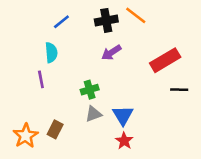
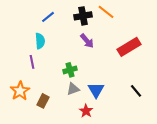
purple arrow: (111, 52) -> (87, 41), turned -98
black line: (179, 90) -> (136, 91), moved, turned 48
orange star: (26, 136) -> (20, 91), moved
red star: (124, 141) -> (86, 111), moved

